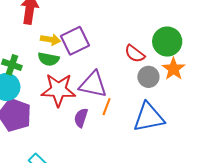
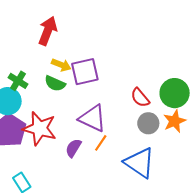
red star: (58, 90) -> (40, 129), moved
blue triangle: (149, 117) -> (139, 163), turned 32

